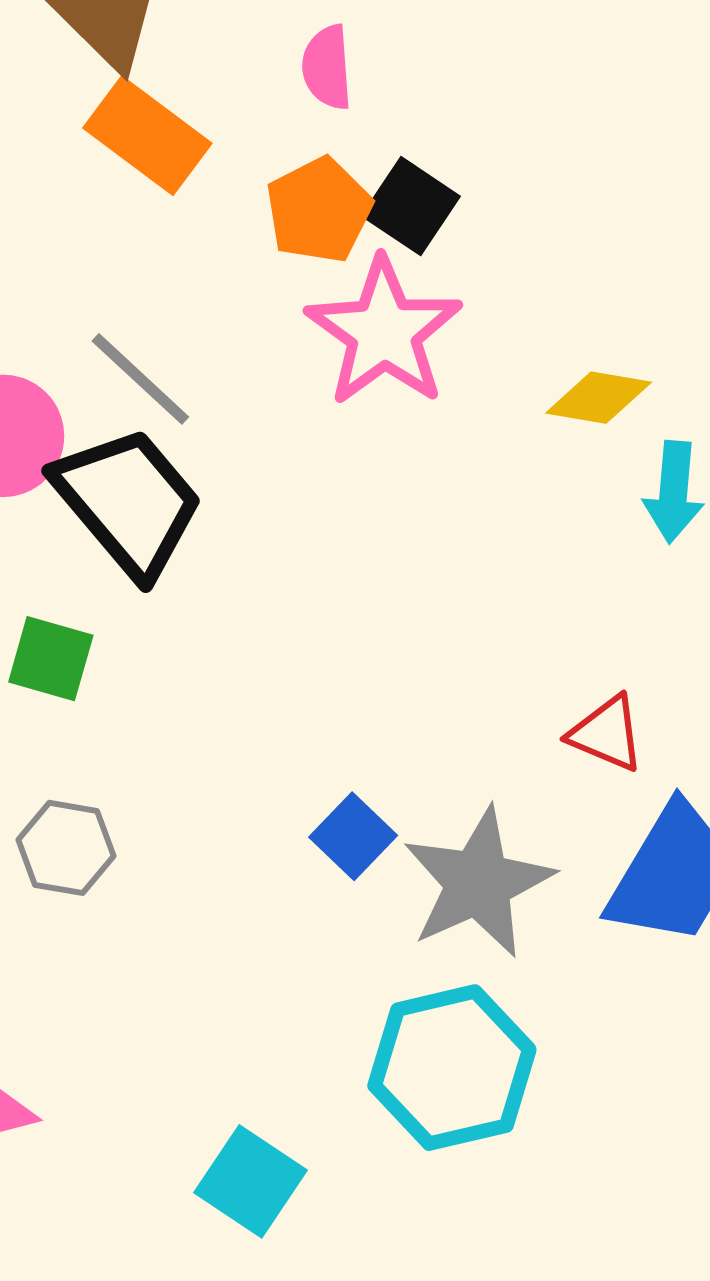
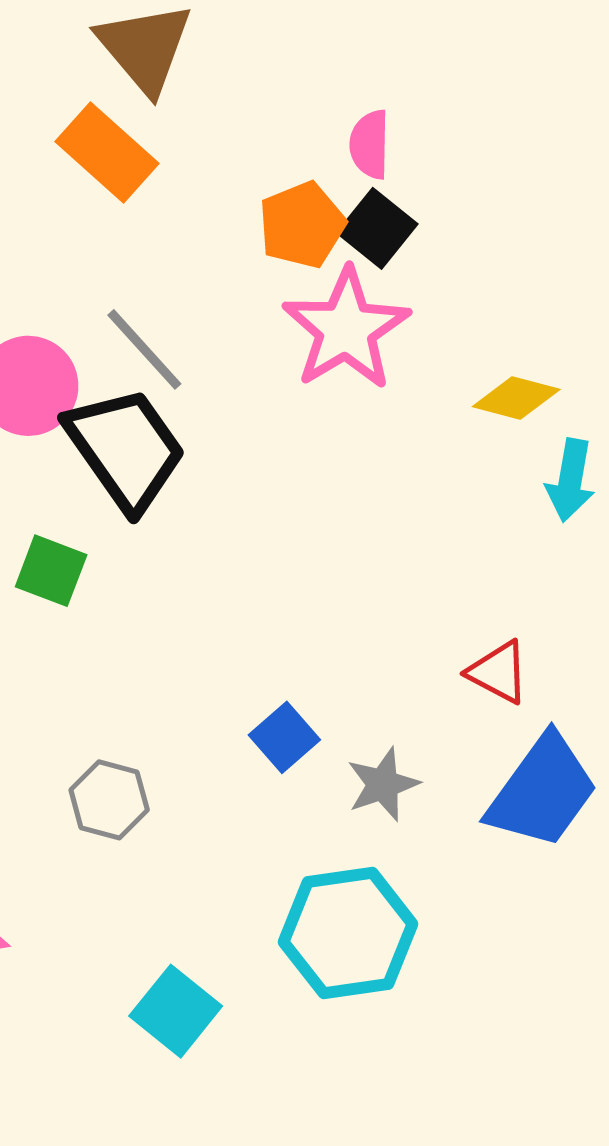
pink semicircle: (327, 67) -> (370, 144), moved
orange rectangle: (147, 136) -> (107, 152), moved
gray hexagon: (66, 848) -> (109, 800), moved
gray star: (478, 883) -> (383, 784), size x0.6

